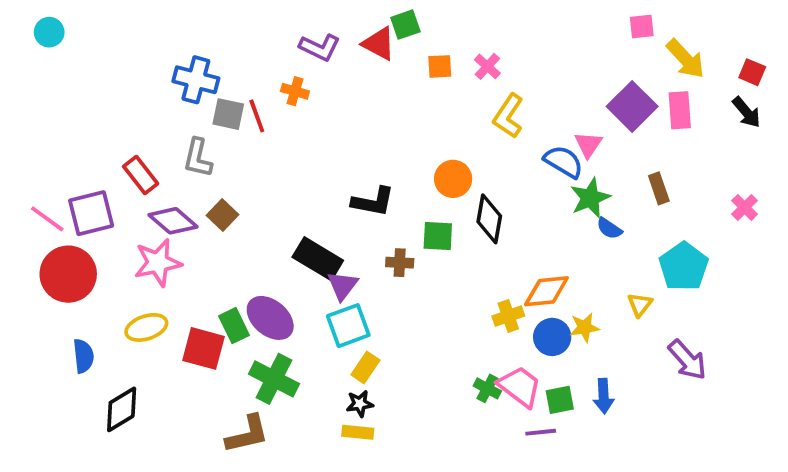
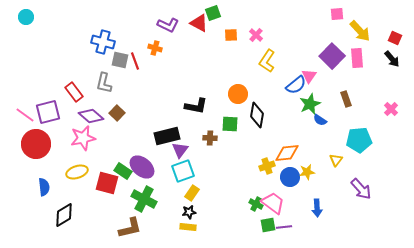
blue semicircle: (564, 162) -> (296, 85), turned 110
black rectangle: (318, 259) -> (167, 136), turned -45
cyan pentagon: (684, 266) -> (359, 140), turned 30
green rectangle: (234, 326) -> (123, 171), turned -30
green square: (560, 400) -> (268, 225), moved

